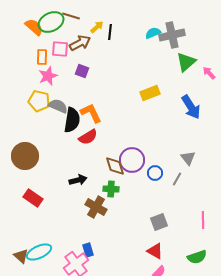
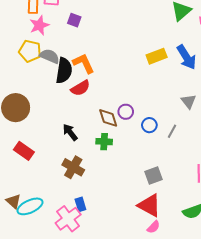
yellow rectangle: (150, 93) -> (157, 56), moved
gray triangle: (188, 158) -> (188, 101), moved
purple circle: (132, 160) -> (126, 112), size x0.6
black arrow: (78, 180) -> (70, 132), turned -114
brown cross: (96, 207) -> (73, 167), moved
red triangle: (155, 251) -> (149, 205), size x1.4
brown triangle: (21, 256) -> (14, 201), moved

